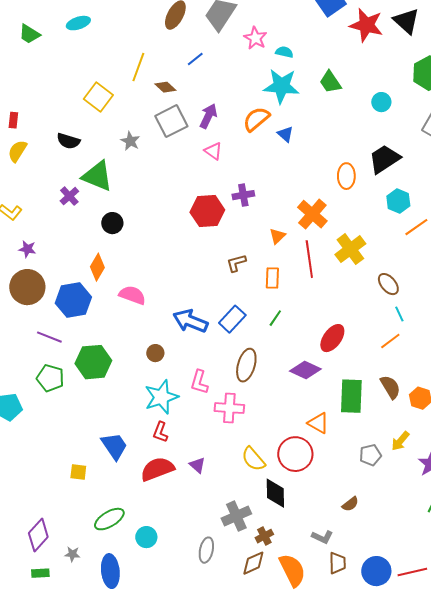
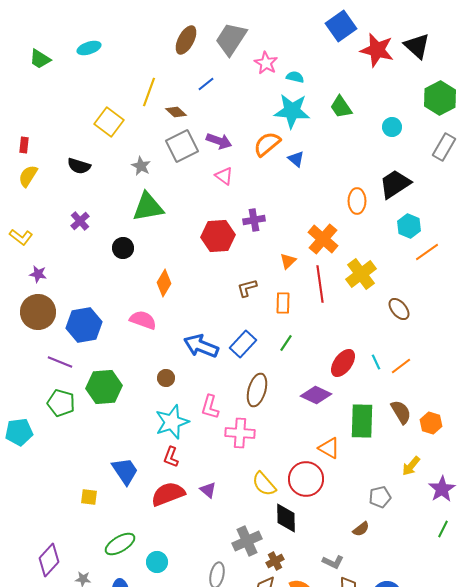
purple arrow: (208, 116) -> (219, 141), turned 85
green triangle: (97, 176) -> (148, 207), moved, turned -32
orange diamond: (97, 267) -> (164, 283), moved
cyan line: (399, 314) -> (376, 362), moved
gray pentagon: (370, 455) -> (380, 497), moved

